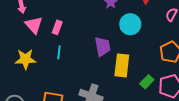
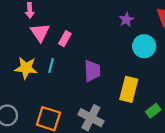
purple trapezoid: (103, 46) -> (92, 71), moved
cyan line: (59, 52) -> (51, 65), moved

